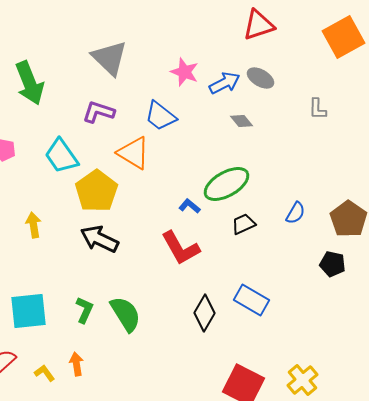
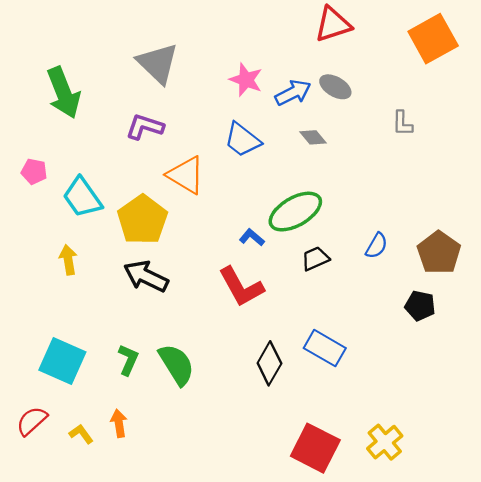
blue trapezoid: (160, 116) -> (242, 140), moved
cyan trapezoid: (62, 156) -> (82, 197), moved
cyan square: (28, 311) -> (62, 361), turned 30

